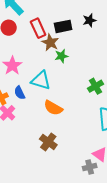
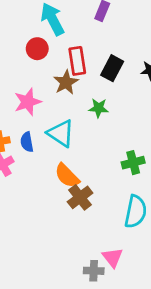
black rectangle: (63, 26) -> (112, 68), turned -66
brown star: (50, 43) -> (66, 82), moved
brown cross: (48, 142) -> (80, 197), moved

